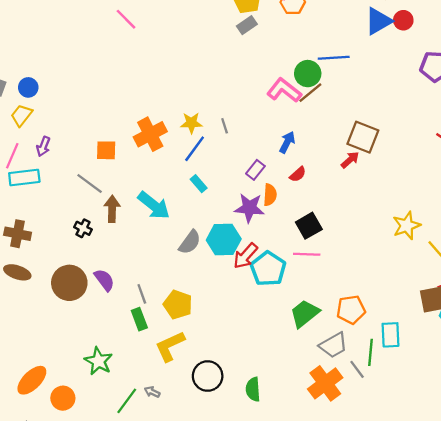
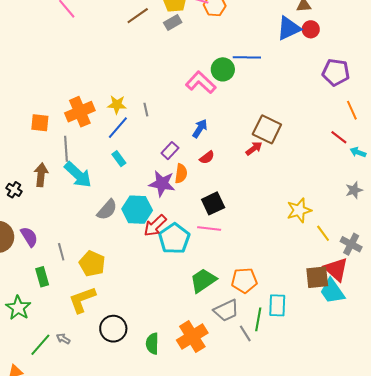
brown line: (310, 93) -> (138, 16), moved
gray line: (90, 183) -> (66, 149), moved, turned 45
green rectangle: (139, 319) -> (42, 277), moved
orange cross: (325, 383) -> (192, 336), moved

